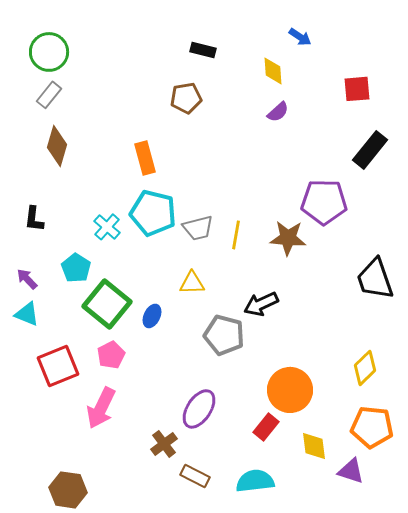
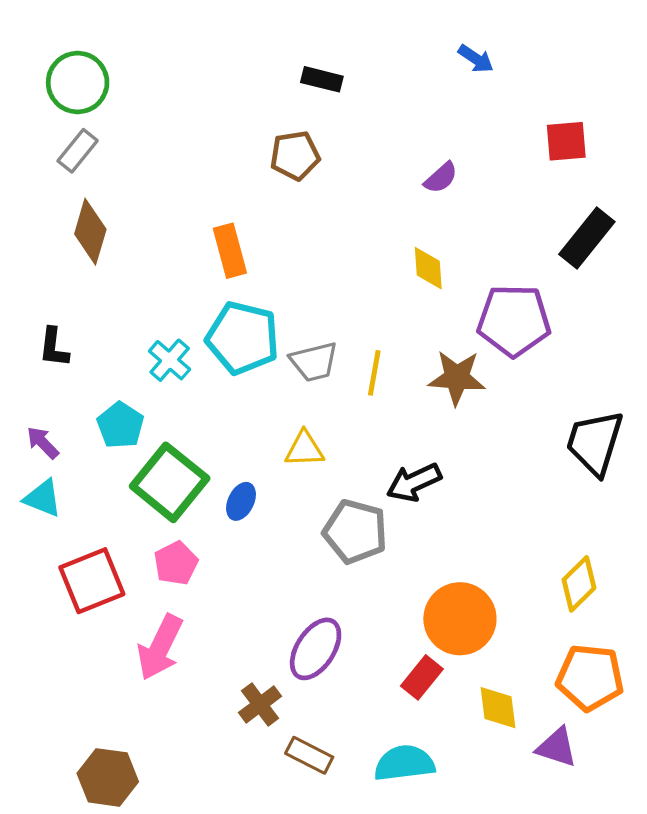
yellow diamond: (273, 71) -> (428, 268), moved
black trapezoid: (375, 279) -> (595, 443), turned 36

